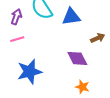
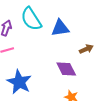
blue star: (29, 72) -> (19, 82), turned -30

